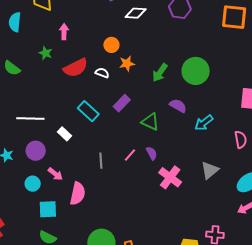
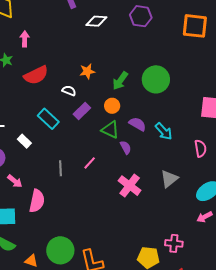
orange circle: (111, 45) -> (112, 106), moved
white semicircle: (102, 73) -> (69, 91), moved
purple semicircle: (178, 106) -> (138, 124), moved
cyan arrow: (204, 123) -> (164, 131), turned -96
purple semicircle: (152, 153) -> (126, 147), moved

